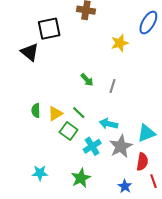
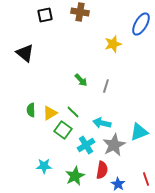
black square: (49, 29) -> (45, 15), moved, size x0.7
red semicircle: (142, 162) -> (102, 170), moved
cyan star: (40, 173) -> (44, 166), moved

